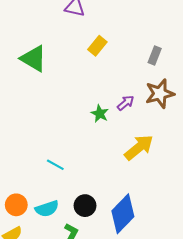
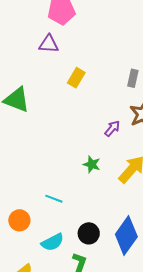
green star: (100, 114) -> (92, 164), moved
orange circle: (16, 205) -> (19, 220), moved

